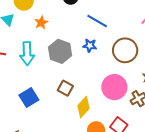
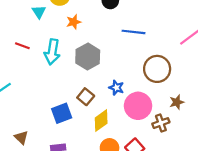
blue line: (97, 21) -> (134, 32), turned -35
blue star: (90, 46) -> (116, 88), moved
blue square: (29, 97) -> (62, 113), moved

